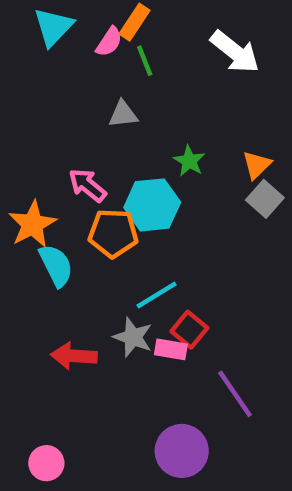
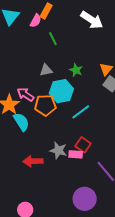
green line: (145, 61) -> (53, 39), moved
gray triangle: (123, 114) -> (46, 70), moved
pink arrow: (87, 185) -> (26, 95), moved
cyan line: (157, 295) -> (81, 112), moved

